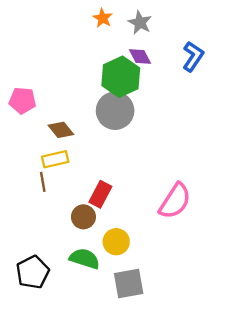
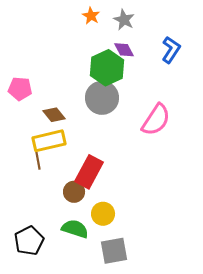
yellow rectangle: (55, 159) -> (49, 141), size x1.4
red rectangle: (100, 194) -> (89, 172), size x1.4
pink semicircle: (175, 201) -> (156, 120), moved

